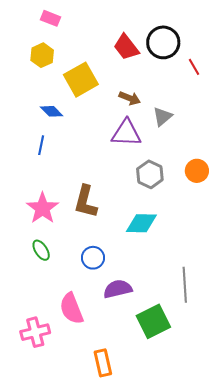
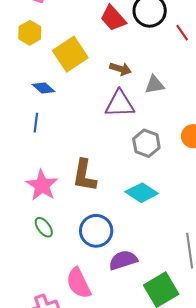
gray triangle: (162, 116) -> (155, 85), turned 35
cyan diamond: (141, 223) -> (142, 193), turned 36
blue circle: (93, 258) -> (96, 231), size x1.4

